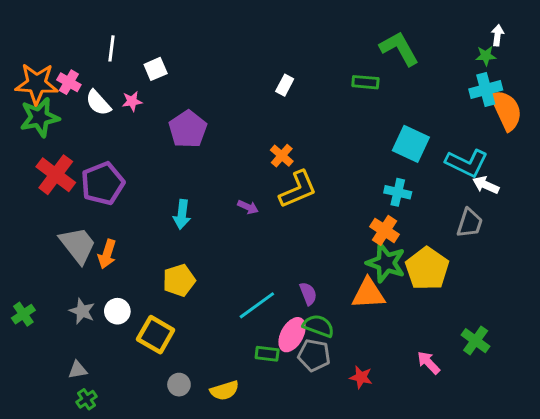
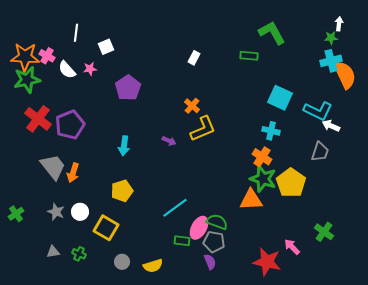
purple semicircle: (308, 294) -> (210, 262), moved
red star: (361, 377) -> (267, 262), moved, size x1.8
green cross: (87, 399) -> (79, 254), moved, turned -32

